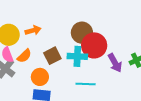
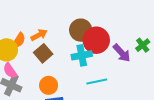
orange arrow: (33, 30) -> (39, 35), moved
orange semicircle: (24, 56) -> (19, 40), moved
brown square: (52, 56) -> (43, 53), moved

